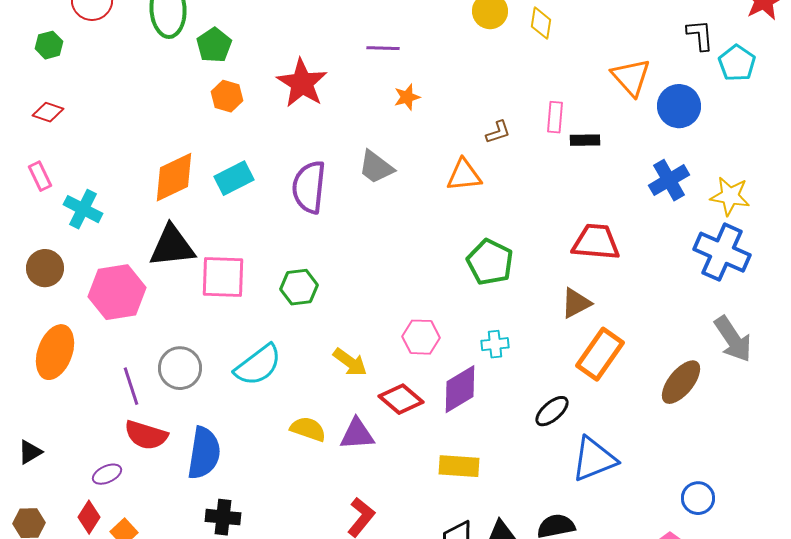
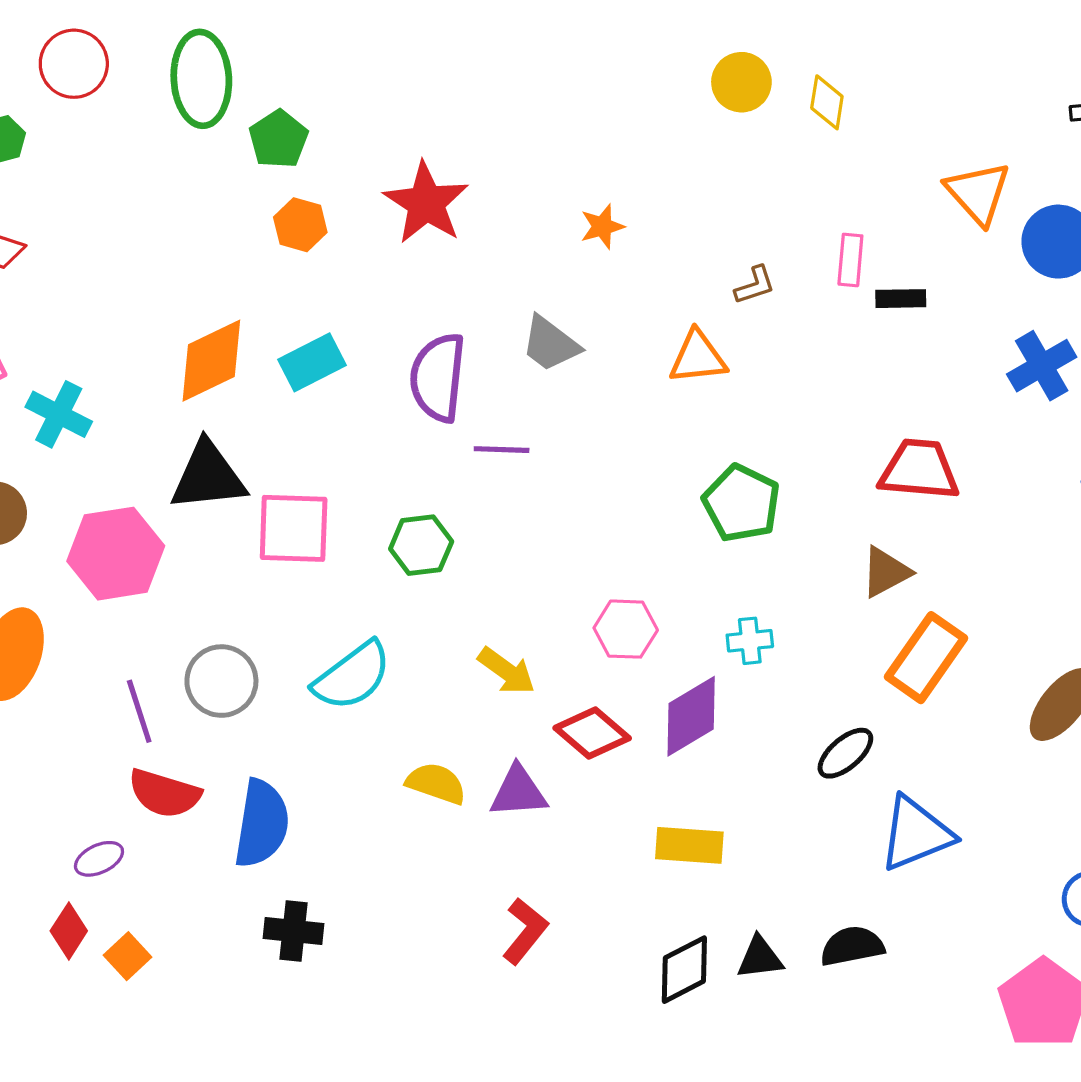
purple line: (383, 48) -> (502, 450), moved

